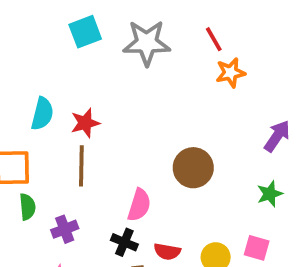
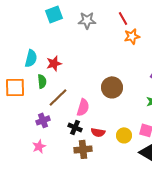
gray star: (147, 43) -> (87, 20), size x0.7
brown line: (81, 166) -> (58, 97), moved, turned 45
green semicircle: (27, 207) -> (42, 81), moved

